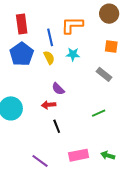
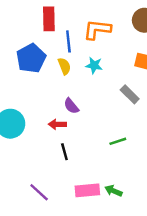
red rectangle: (22, 24) -> (49, 19), moved
green arrow: (108, 155) -> (113, 191), moved

